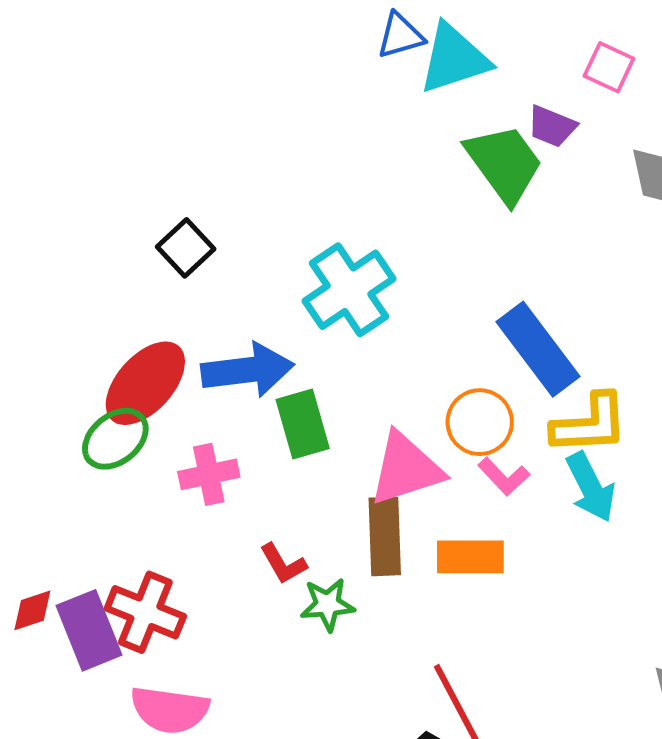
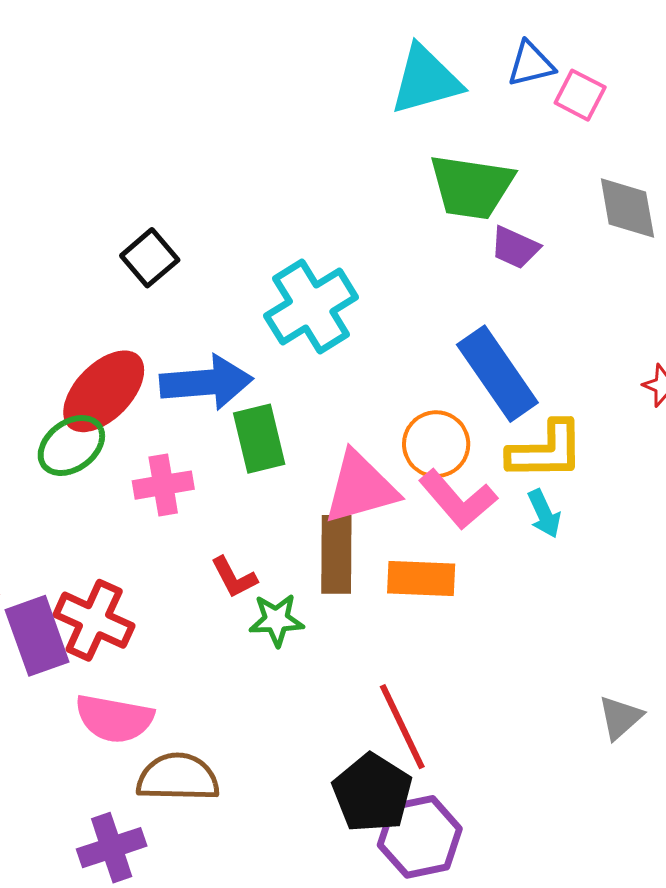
blue triangle: (400, 36) -> (531, 64), moved
purple trapezoid: (552, 126) -> (515, 247), moved
green trapezoid: (504, 163) -> (471, 187), turned 132
pink L-shape: (504, 477) -> (458, 500), size x1.5
cyan arrow: (591, 487) -> (544, 514), size x0.7

